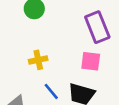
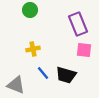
pink square: (91, 61) -> (84, 50), moved

